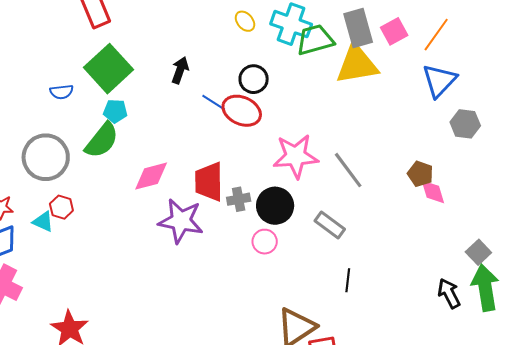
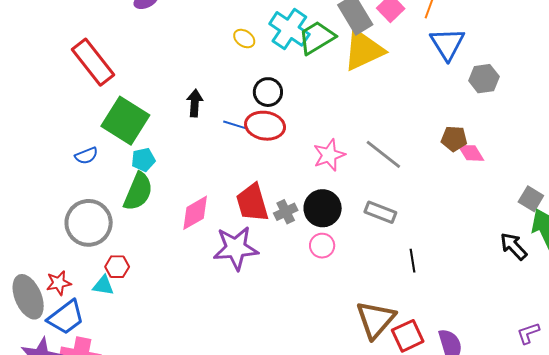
cyan cross: (291, 24) -> (289, 29), turned 30
pink star: (296, 156) -> (329, 155), size x0.7

